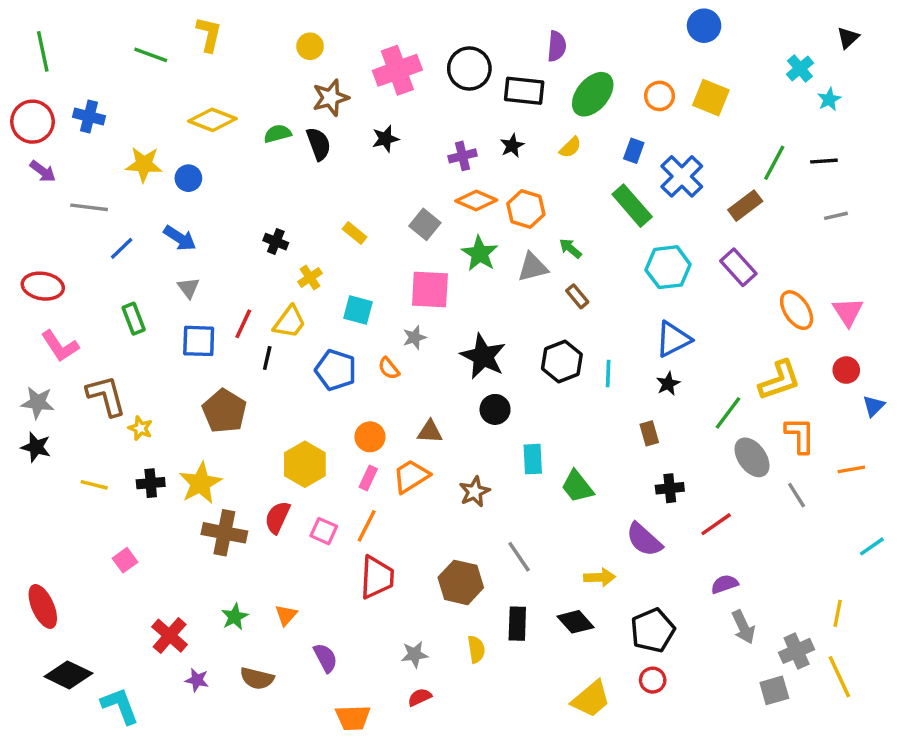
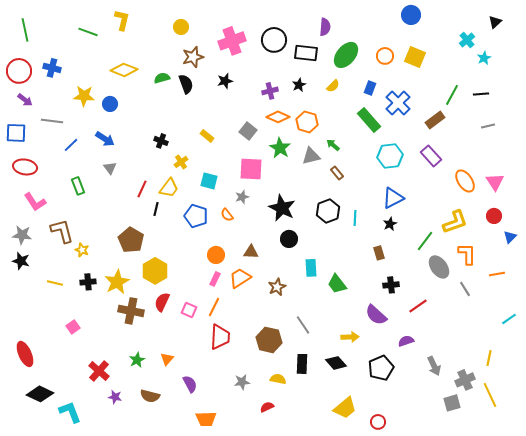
blue square: (199, 341) -> (16, 133), moved
yellow hexagon: (305, 464) -> (155, 271), moved
purple semicircle: (725, 584) -> (406, 341), moved
yellow semicircle: (476, 649) -> (278, 379), turned -70
red circle: (653, 680) -> (378, 422), moved
red semicircle: (420, 697) -> (267, 407), moved

